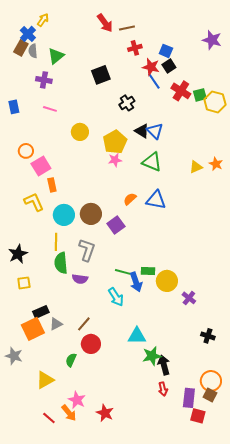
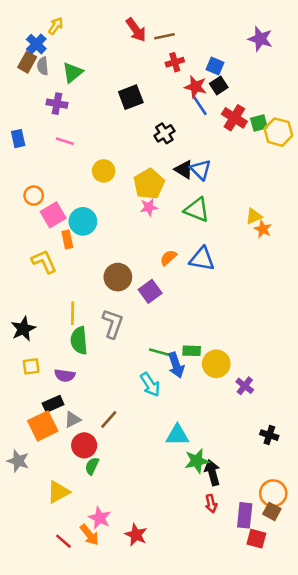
purple star: (212, 40) -> (260, 39), moved
orange star: (216, 164) -> (263, 229), moved
cyan circle: (64, 215) -> (83, 221), moved
purple semicircle: (80, 279) -> (65, 375), moved
red circle: (91, 344) -> (84, 445), moved

